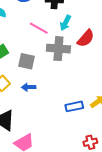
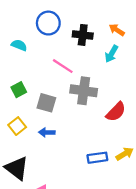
cyan arrow: (65, 23) -> (111, 54), moved
red semicircle: (86, 38) -> (116, 112), moved

